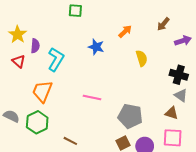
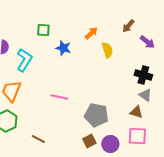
green square: (75, 11) -> (43, 30), moved
purple arrow: (183, 41) -> (147, 42), turned 56
yellow semicircle: (142, 58) -> (107, 50), moved

